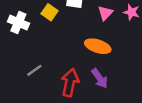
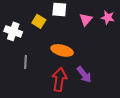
orange ellipse: (98, 46) -> (62, 50), moved
gray line: (34, 70) -> (26, 62), moved, turned -48

